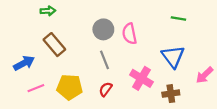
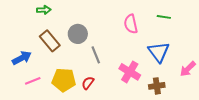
gray circle: (103, 29) -> (78, 34), moved
pink semicircle: (129, 34) -> (131, 24), moved
red semicircle: (106, 89) -> (88, 83), moved

